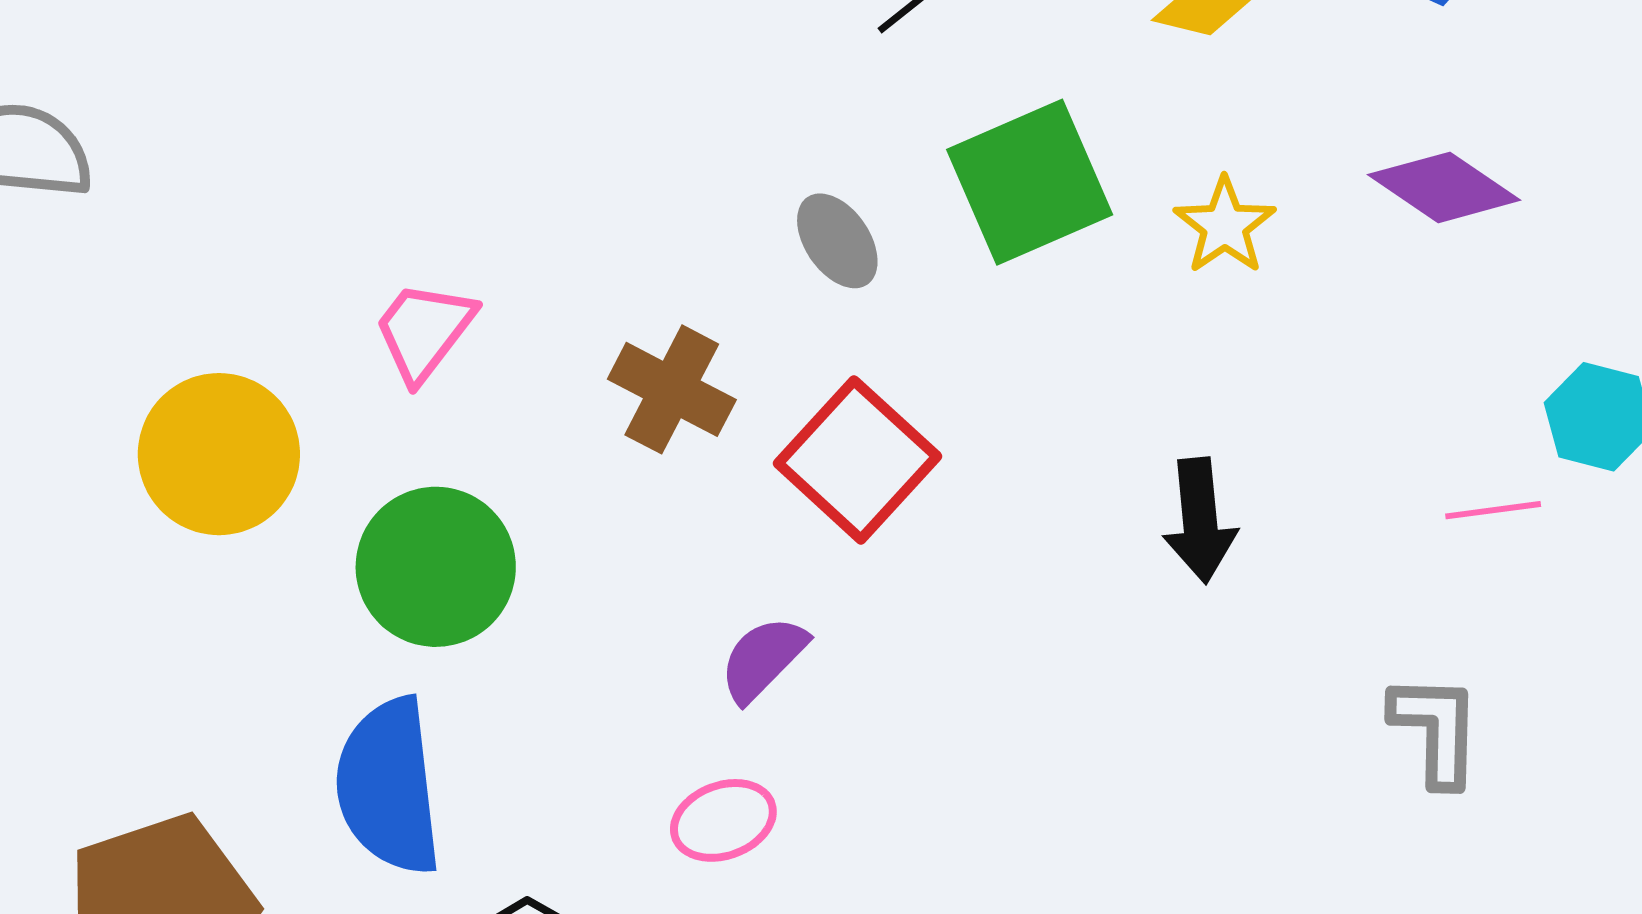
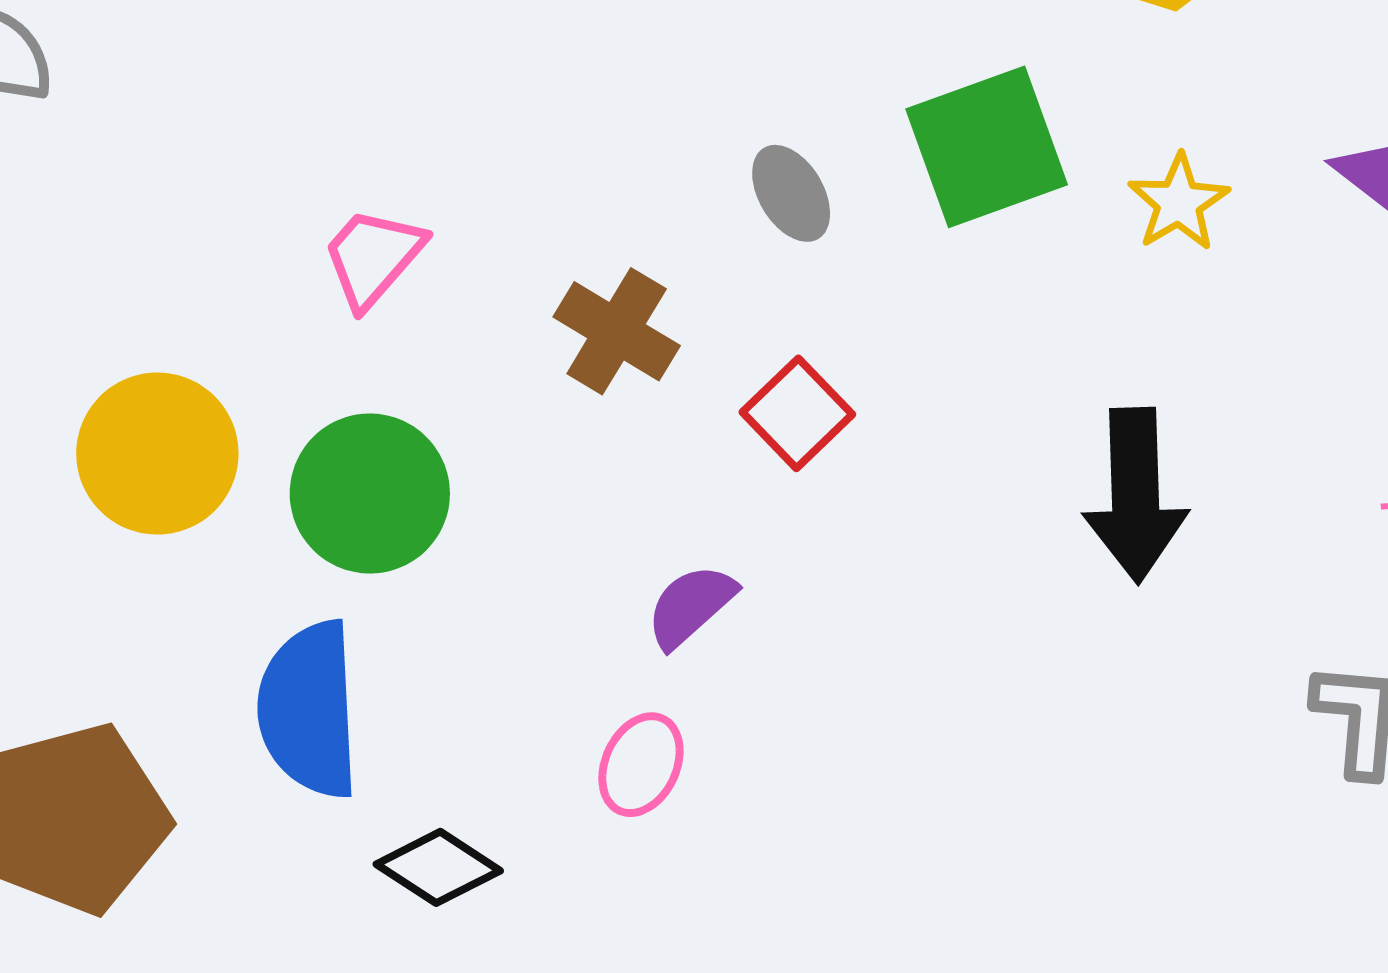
yellow circle: (219, 454) -> (157, 454), moved
red square: (857, 460) -> (797, 413), size x0.7
black arrow: (1200, 520) -> (1135, 495), size x1.4
pink ellipse: (723, 820) -> (641, 765), turned -48

